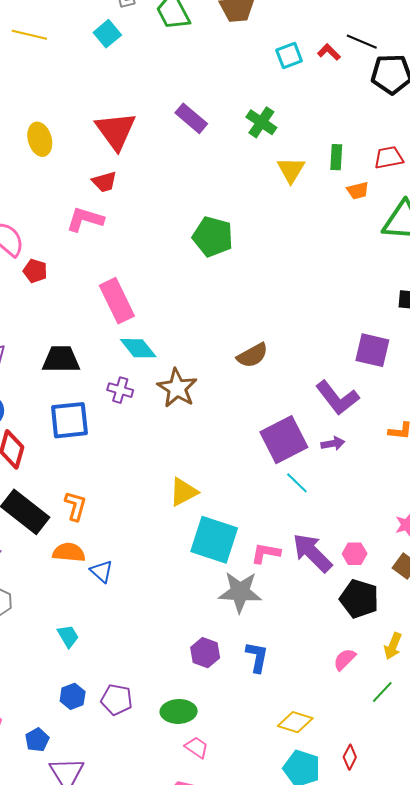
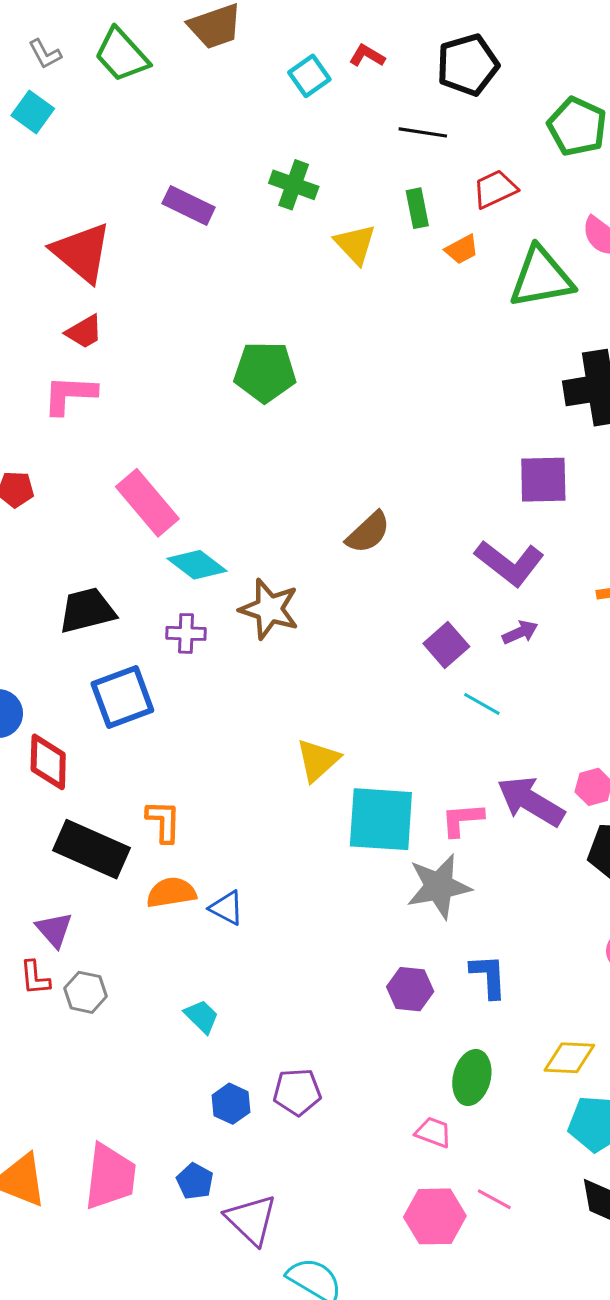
black line: (362, 42) -> (423, 132), moved
purple square: (284, 440) -> (446, 645), size x0.6
green ellipse: (179, 711) -> (472, 1078), moved, turned -60

